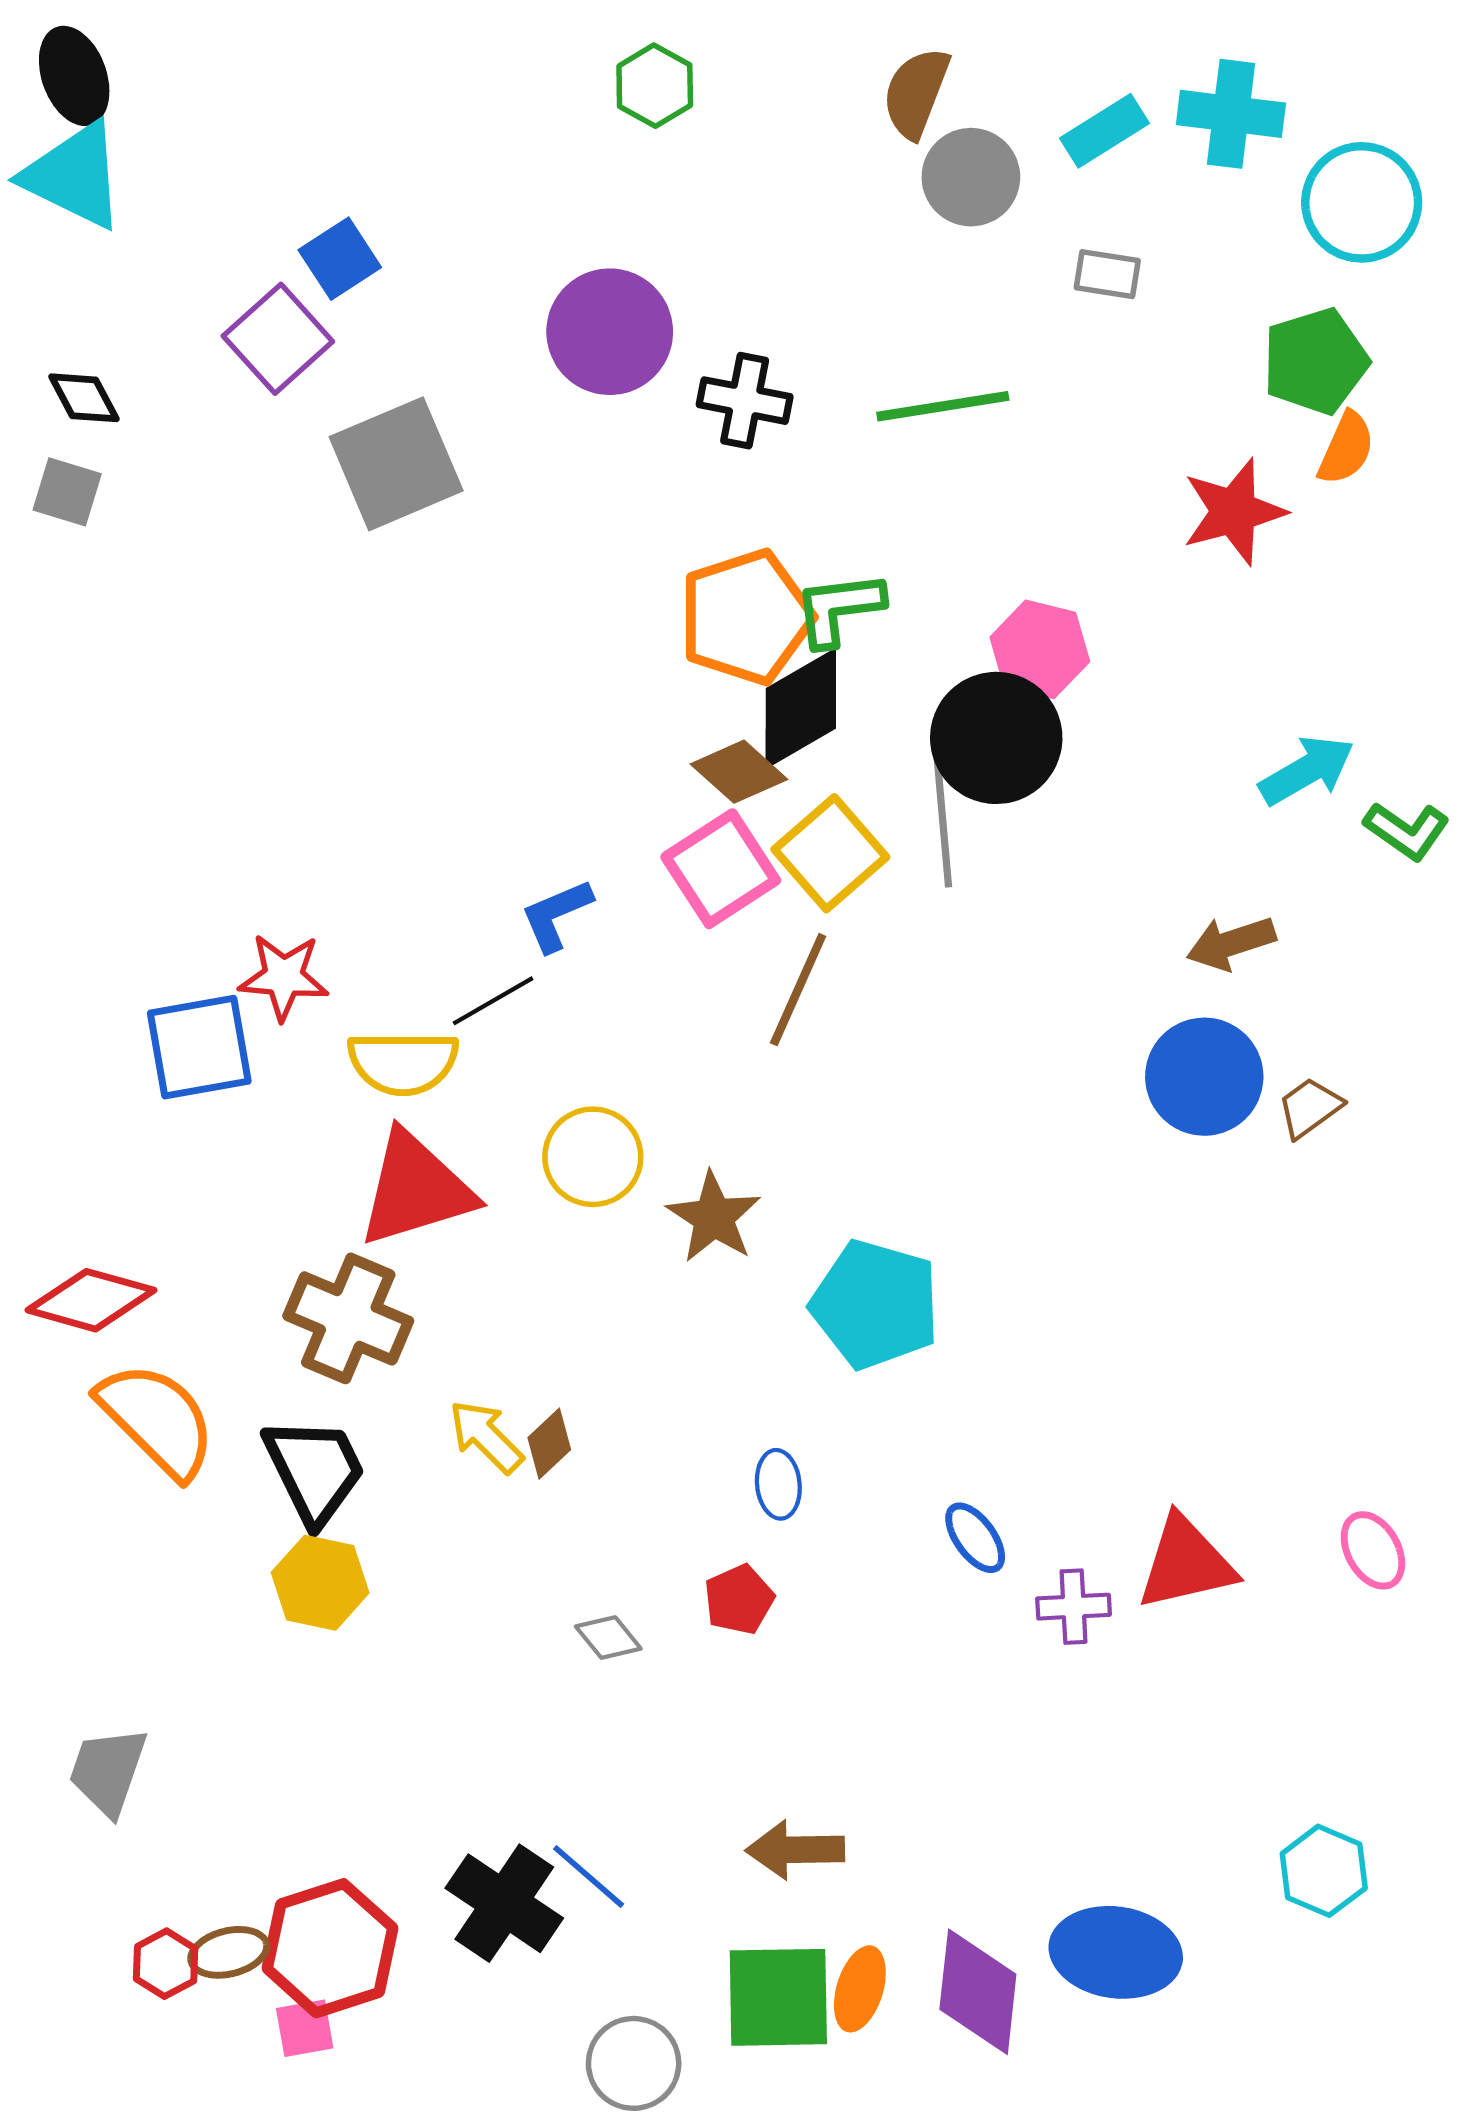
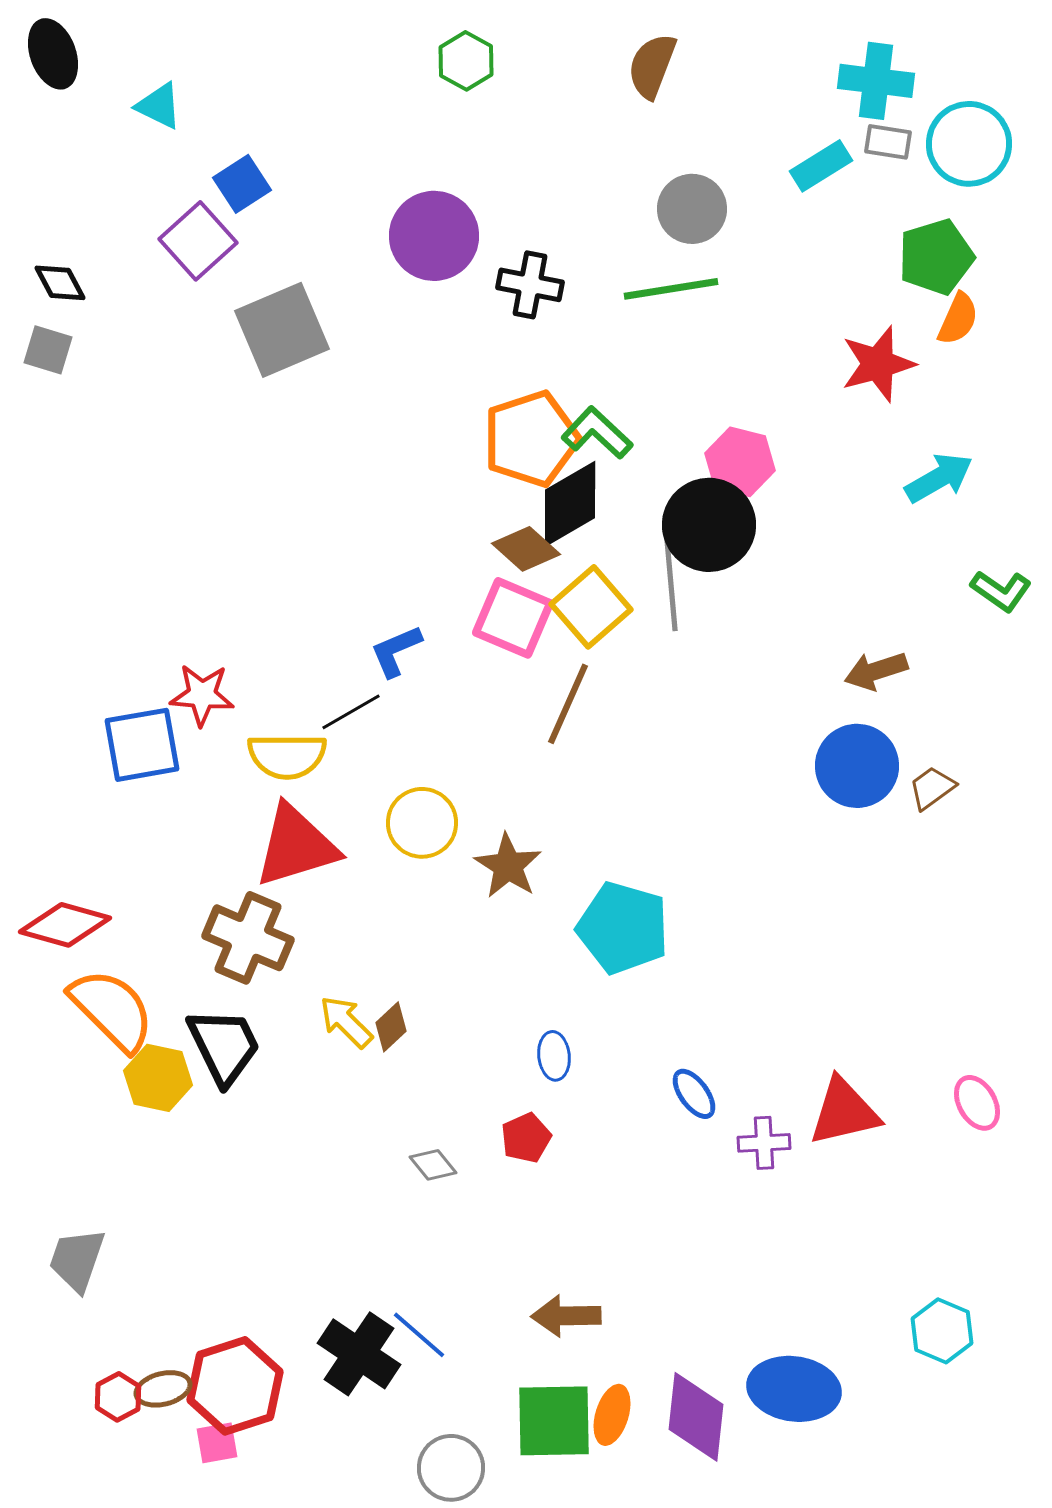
cyan rectangle: (1104, 131) -> (821, 166), moved
cyan triangle: (74, 176) -> (159, 106), moved, size x0.6
gray circle: (971, 177) -> (692, 209), moved
gray rectangle: (1107, 274) -> (888, 142), moved
green L-shape: (839, 609) -> (597, 433), turned 50
cyan arrow: (1307, 770) -> (939, 478), moved
pink square: (721, 869) -> (513, 618), turned -34
yellow hexagon: (320, 1583) -> (158, 1078), moved

